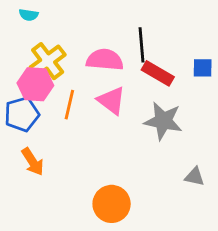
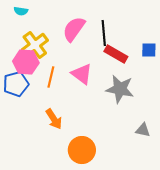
pink semicircle: (105, 60) -> (74, 29), moved, turned -60
orange arrow: (33, 162) -> (54, 119), moved

